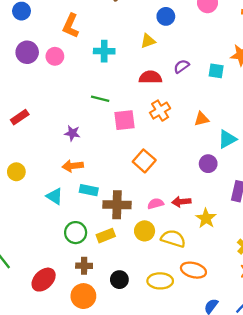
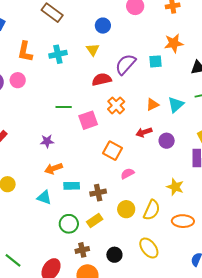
yellow triangle: (148, 41) -> (93, 50), turned -32
cyan cross: (104, 51) -> (58, 54), moved
purple semicircle: (181, 66) -> (126, 64), size x1.6
cyan triangle: (227, 139) -> (176, 105), moved
red arrow: (181, 202) -> (144, 132), moved
pink semicircle: (156, 204) -> (127, 174), moved
brown cross: (117, 205) -> (98, 193), size x0.7
yellow semicircle: (173, 239) -> (152, 210), turned 110
orange ellipse: (193, 270) -> (183, 221), moved
yellow ellipse: (160, 281) -> (149, 248), turned 65

